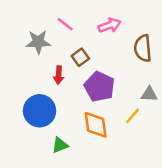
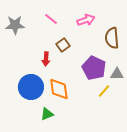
gray star: (38, 42) -> (15, 25), moved
purple pentagon: (99, 87) -> (94, 68), moved
orange diamond: (96, 125) -> (59, 89), moved

